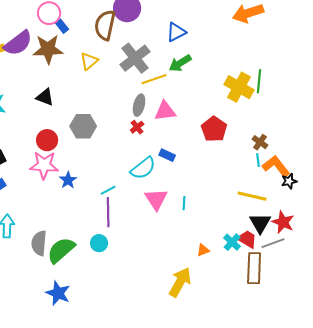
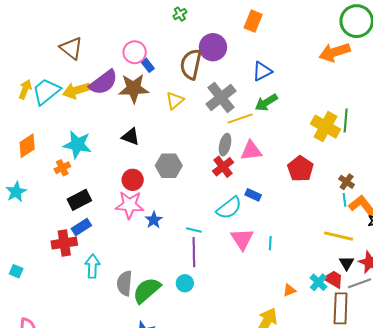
red cross: (137, 127) -> (223, 167), size x1.5
cyan line: (108, 190) -> (194, 230), turned 42
black triangle: (260, 223) -> (347, 263), size x0.7

